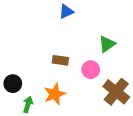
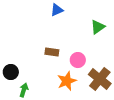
green triangle: (107, 44) -> (98, 27), moved
orange star: (55, 94) -> (67, 81), moved

